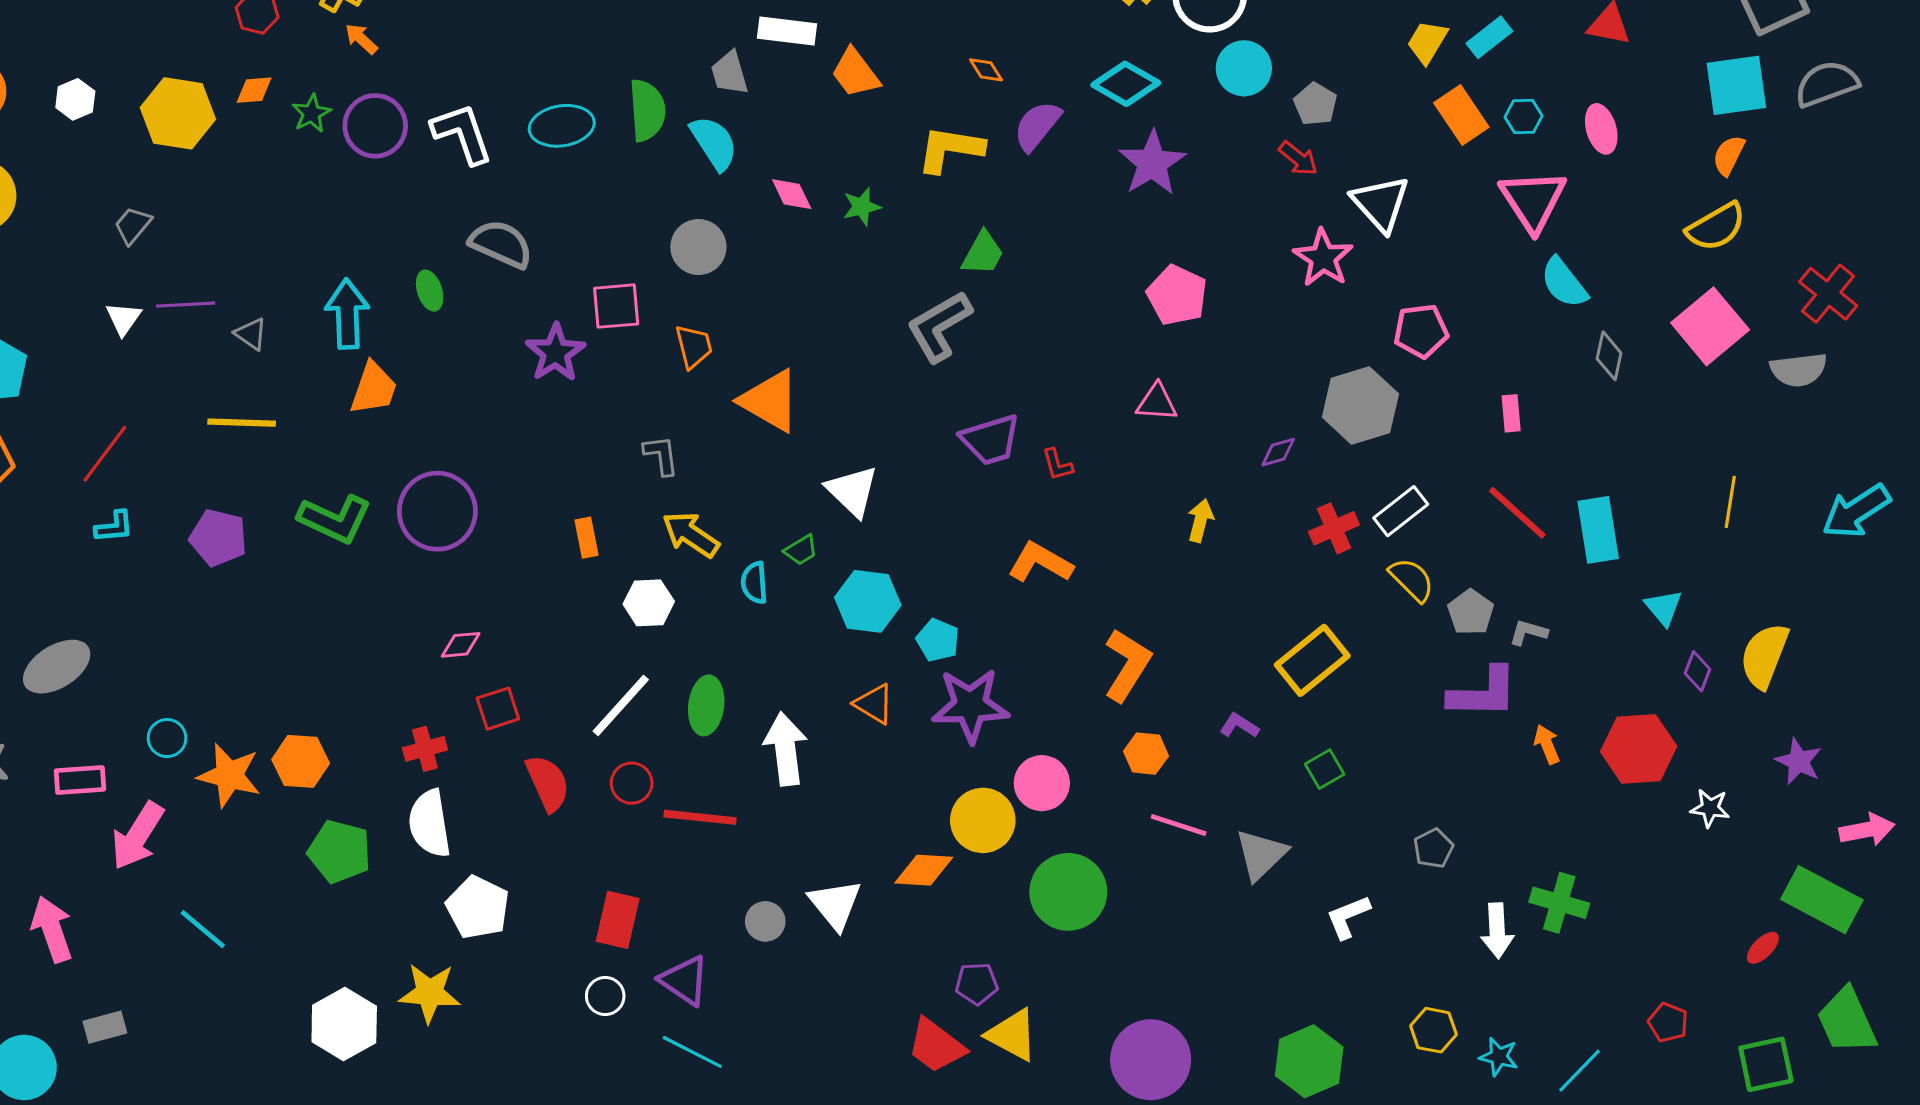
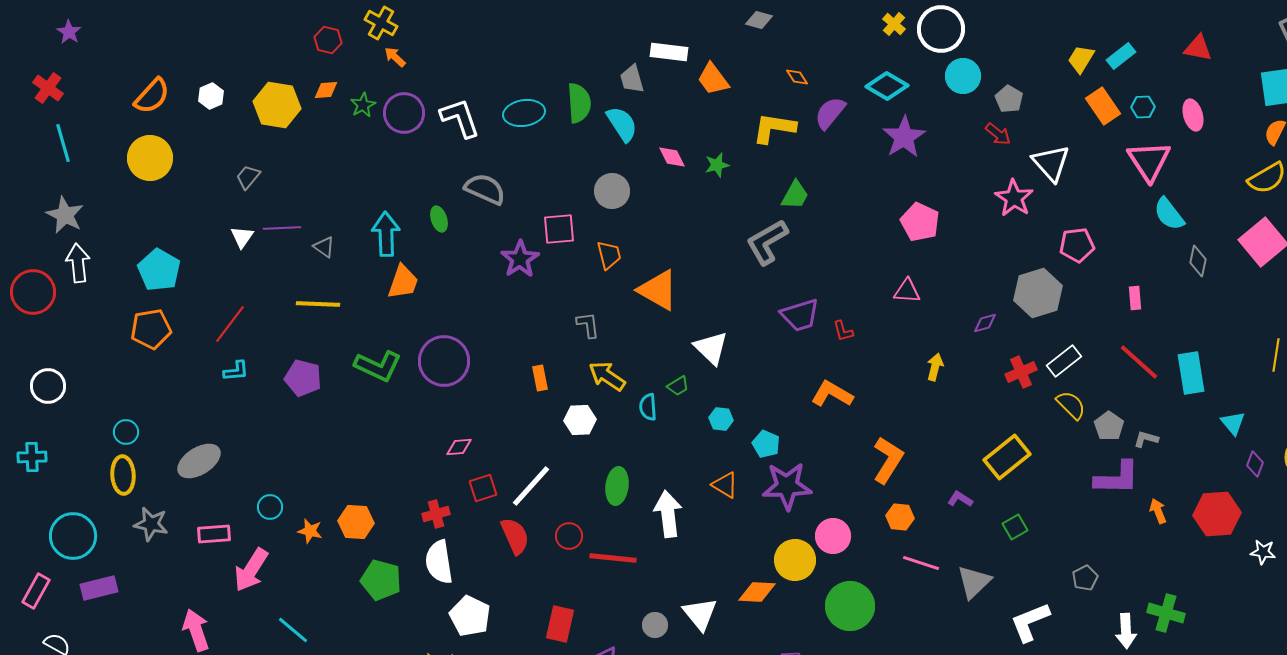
cyan hexagon: (868, 601) -> (721, 419), size x0.6
white line: (621, 705) -> (531, 486), moved
orange star: (229, 775) -> (310, 531), size x0.6
white L-shape: (1348, 917) -> (1030, 622), size x1.4

